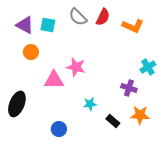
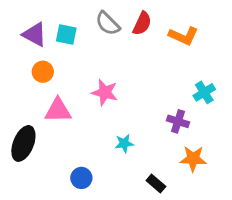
pink triangle: (54, 80) -> (58, 110), moved
black rectangle: (113, 121) -> (156, 183), moved

